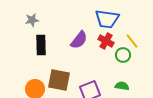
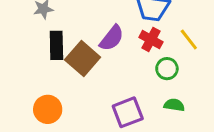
green circle: (123, 55) -> (167, 69), moved
brown square: (59, 80) -> (83, 58), moved, turned 30

